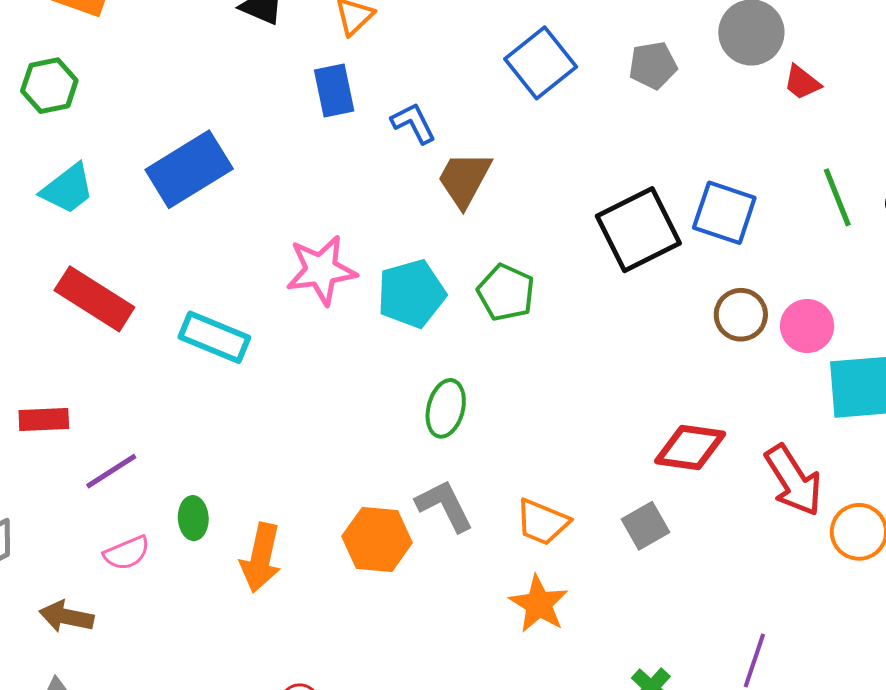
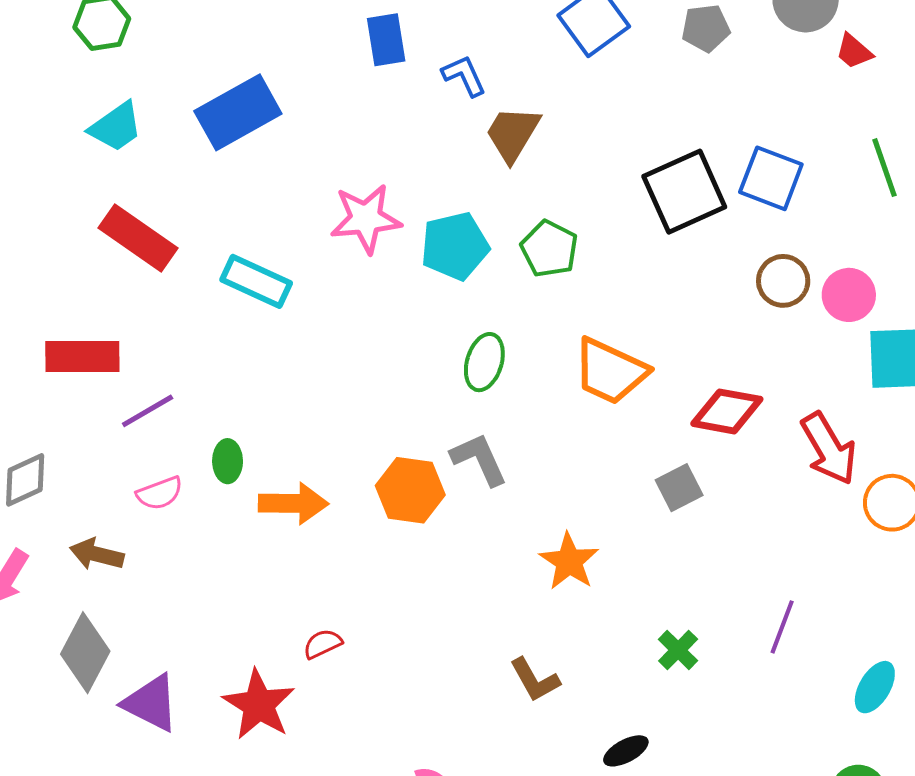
red rectangle: (44, 420) -> (82, 356), size x1.5
orange trapezoid: (542, 522) -> (610, 371), moved, size x1.4
orange arrow: (261, 558) -> (293, 503), turned -104

